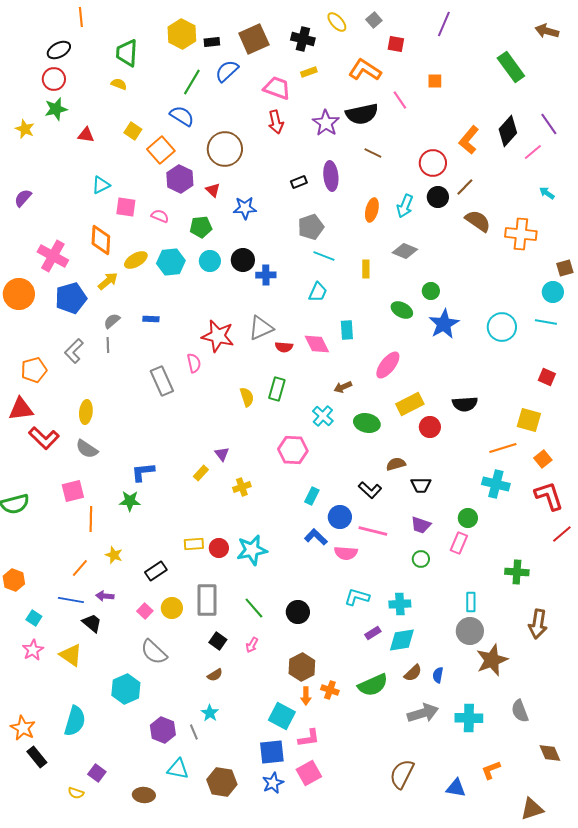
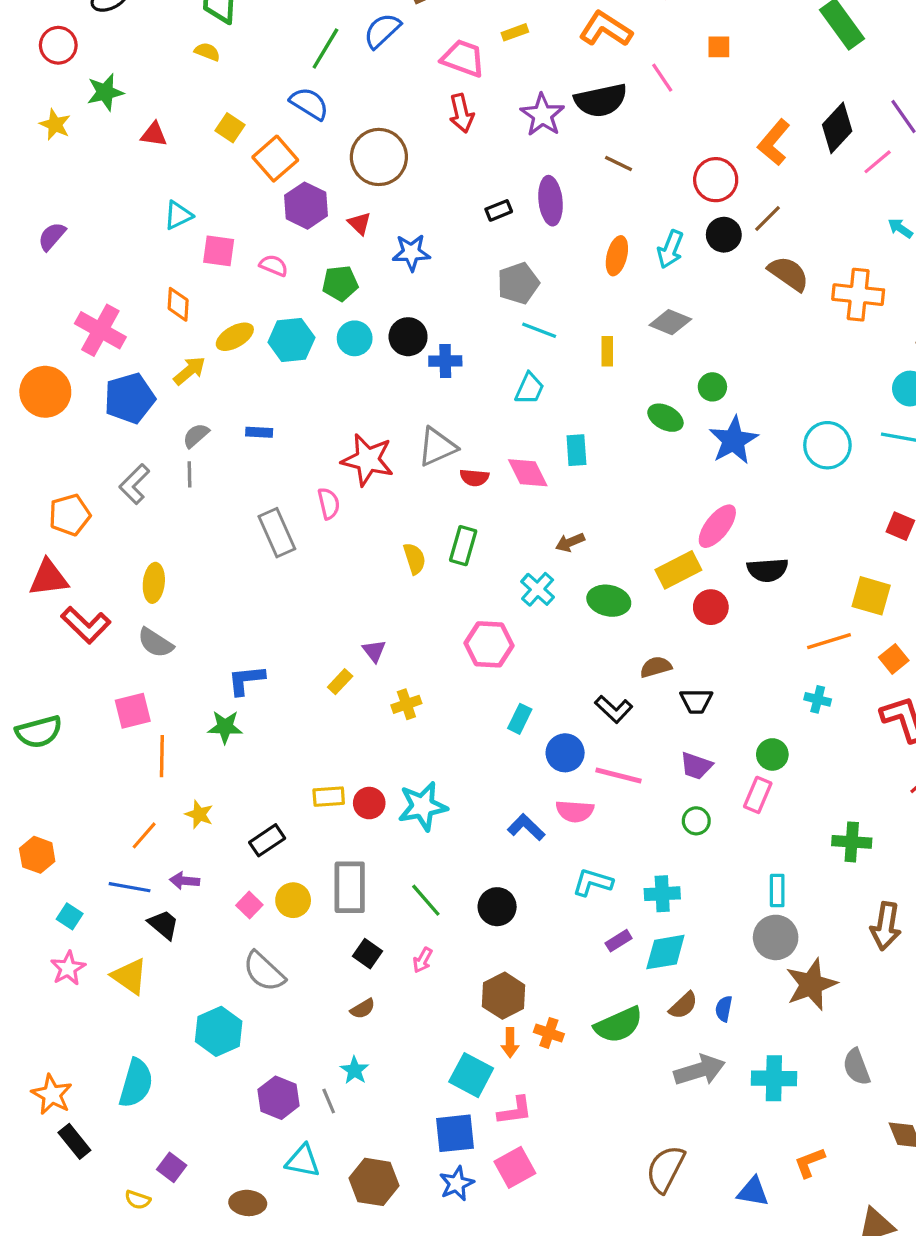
red circle: (54, 79) -> (58, 45), moved
orange diamond: (101, 240) -> (178, 304), size x0.7
pink ellipse: (388, 365) -> (717, 526), moved
cyan cross: (496, 484) -> (818, 699), size x0.6
blue L-shape: (316, 537) -> (526, 827), moved

